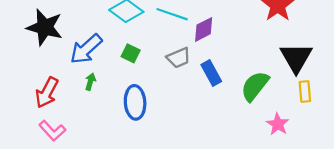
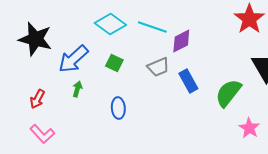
red arrow: (47, 93) -> (37, 99), size x0.7
blue ellipse: (135, 102) -> (118, 108), size x0.7

